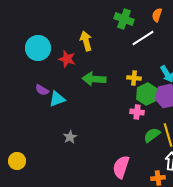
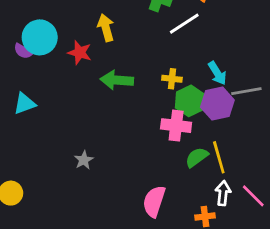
purple semicircle: (42, 90) -> (23, 51), moved
cyan triangle: (57, 99) -> (24, 104), moved
pink cross: (137, 112) -> (176, 126), size x1.5

